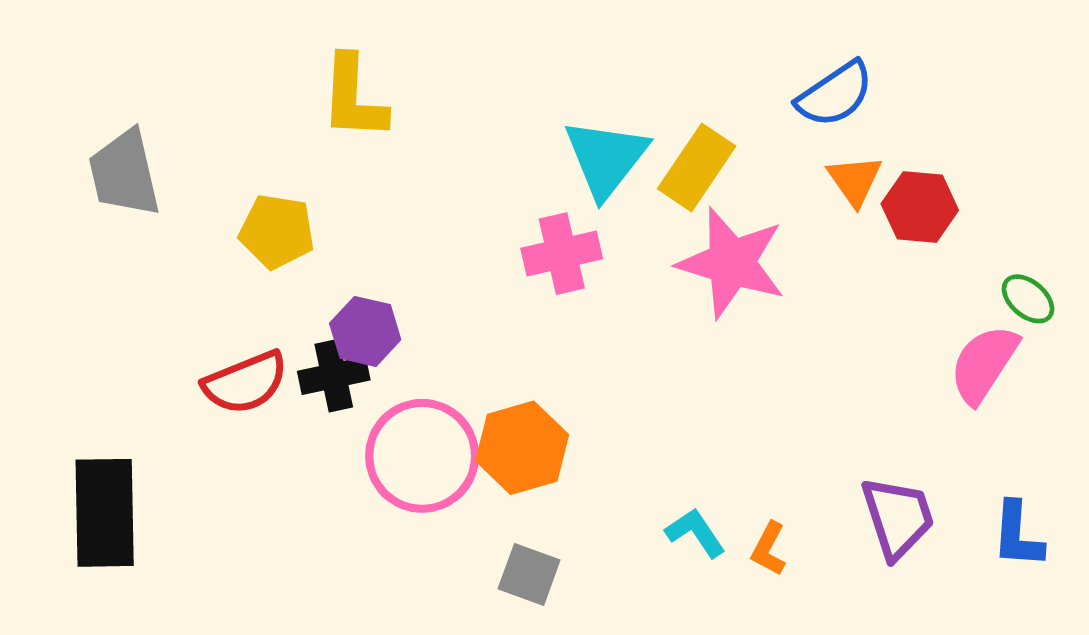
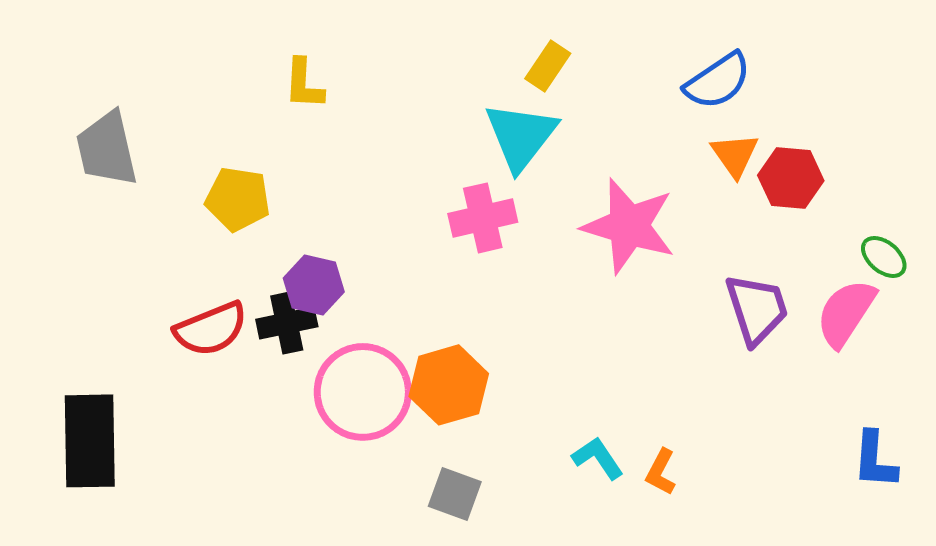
yellow L-shape: (354, 98) -> (304, 84), size x0.7
yellow rectangle: (697, 167) -> (548, 66), moved, size x0.7
purple trapezoid: (898, 517) -> (757, 309), moved

